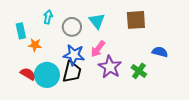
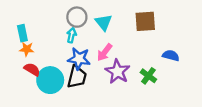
cyan arrow: (48, 17) -> (72, 35), moved
gray circle: (72, 27) -> (77, 17), moved
orange star: (35, 45) -> (27, 49), moved
red semicircle: (28, 74) -> (32, 69), moved

